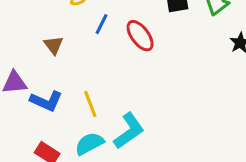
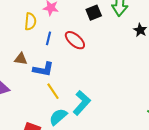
brown triangle: (53, 45) -> (21, 59), turned -32
blue L-shape: (46, 101) -> (43, 69), moved

